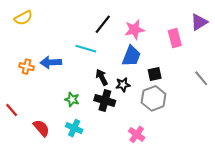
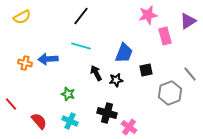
black line: (103, 24) -> (81, 16), moved
pink star: (135, 30) -> (148, 15), moved
gray hexagon: (154, 98) -> (170, 93), moved
black cross: (105, 101) -> (107, 113), moved

